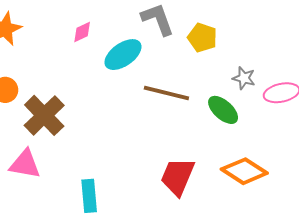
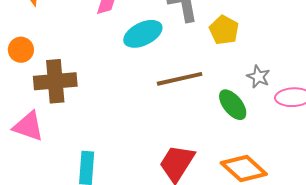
brown line: (166, 93) -> (180, 79), turned -36
brown cross: (44, 115) -> (55, 81), turned 30

